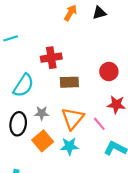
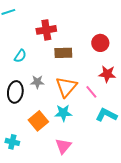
cyan semicircle: (23, 85) -> (20, 56), size x0.6
orange square: (43, 141) -> (38, 121), moved

